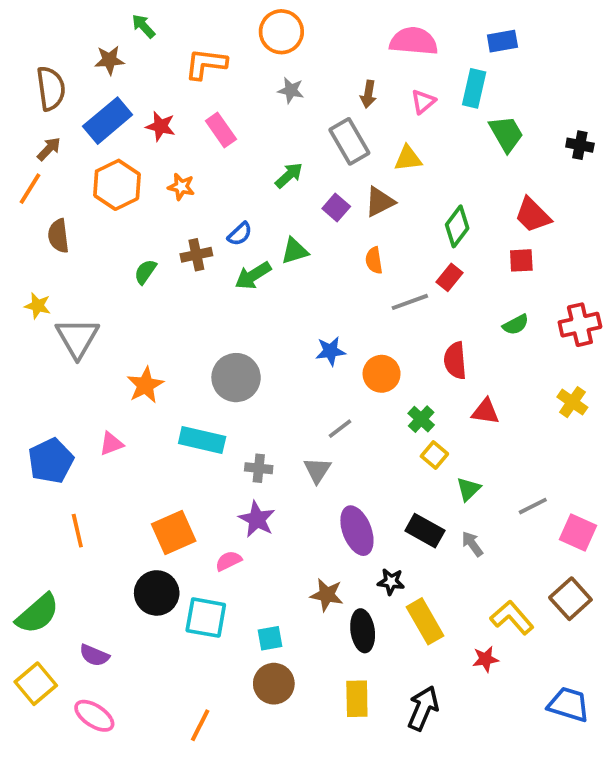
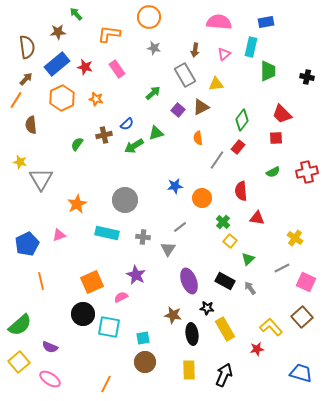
green trapezoid: (506, 134) -> (268, 71), turned 30
gray line: (410, 302) -> (217, 160), turned -36
yellow cross: (572, 402) -> (295, 238), moved
gray cross: (259, 468) -> (143, 237), moved

